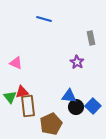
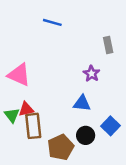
pink triangle: (16, 63) -> (19, 75), size x1.5
blue triangle: (69, 96) -> (82, 103), moved
black circle: (76, 107) -> (86, 135), moved

